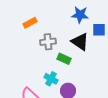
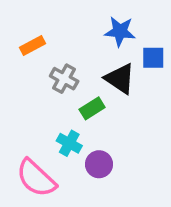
gray cross: (48, 42) -> (64, 79), turned 35
green rectangle: (64, 59) -> (92, 108), turned -56

